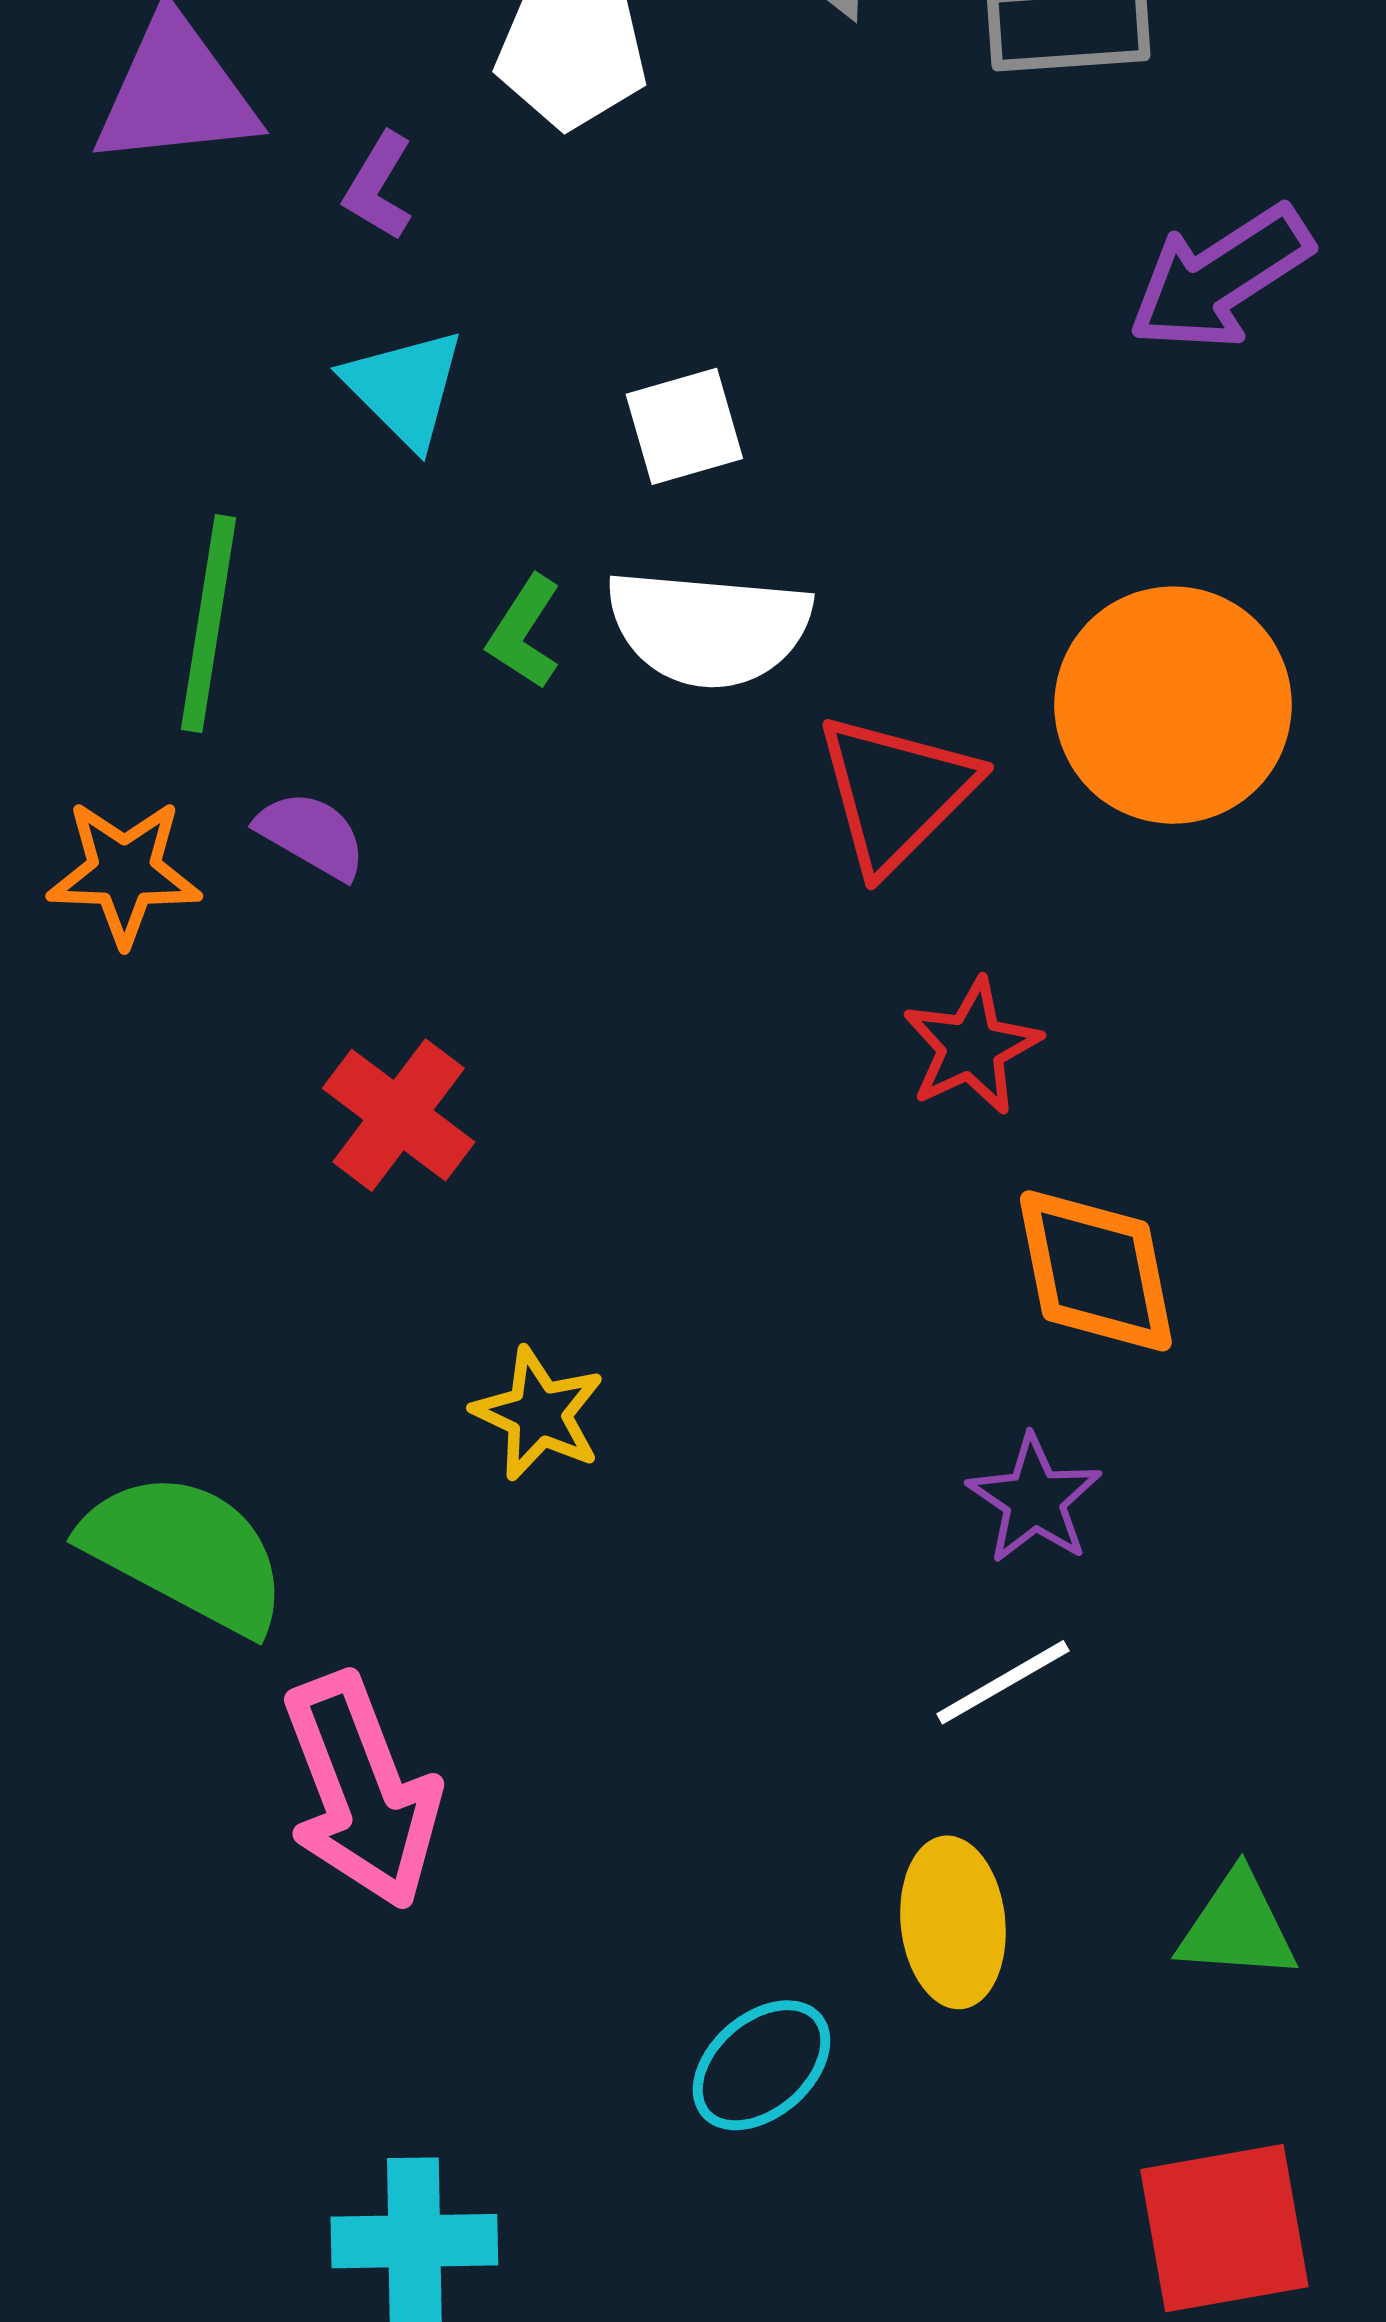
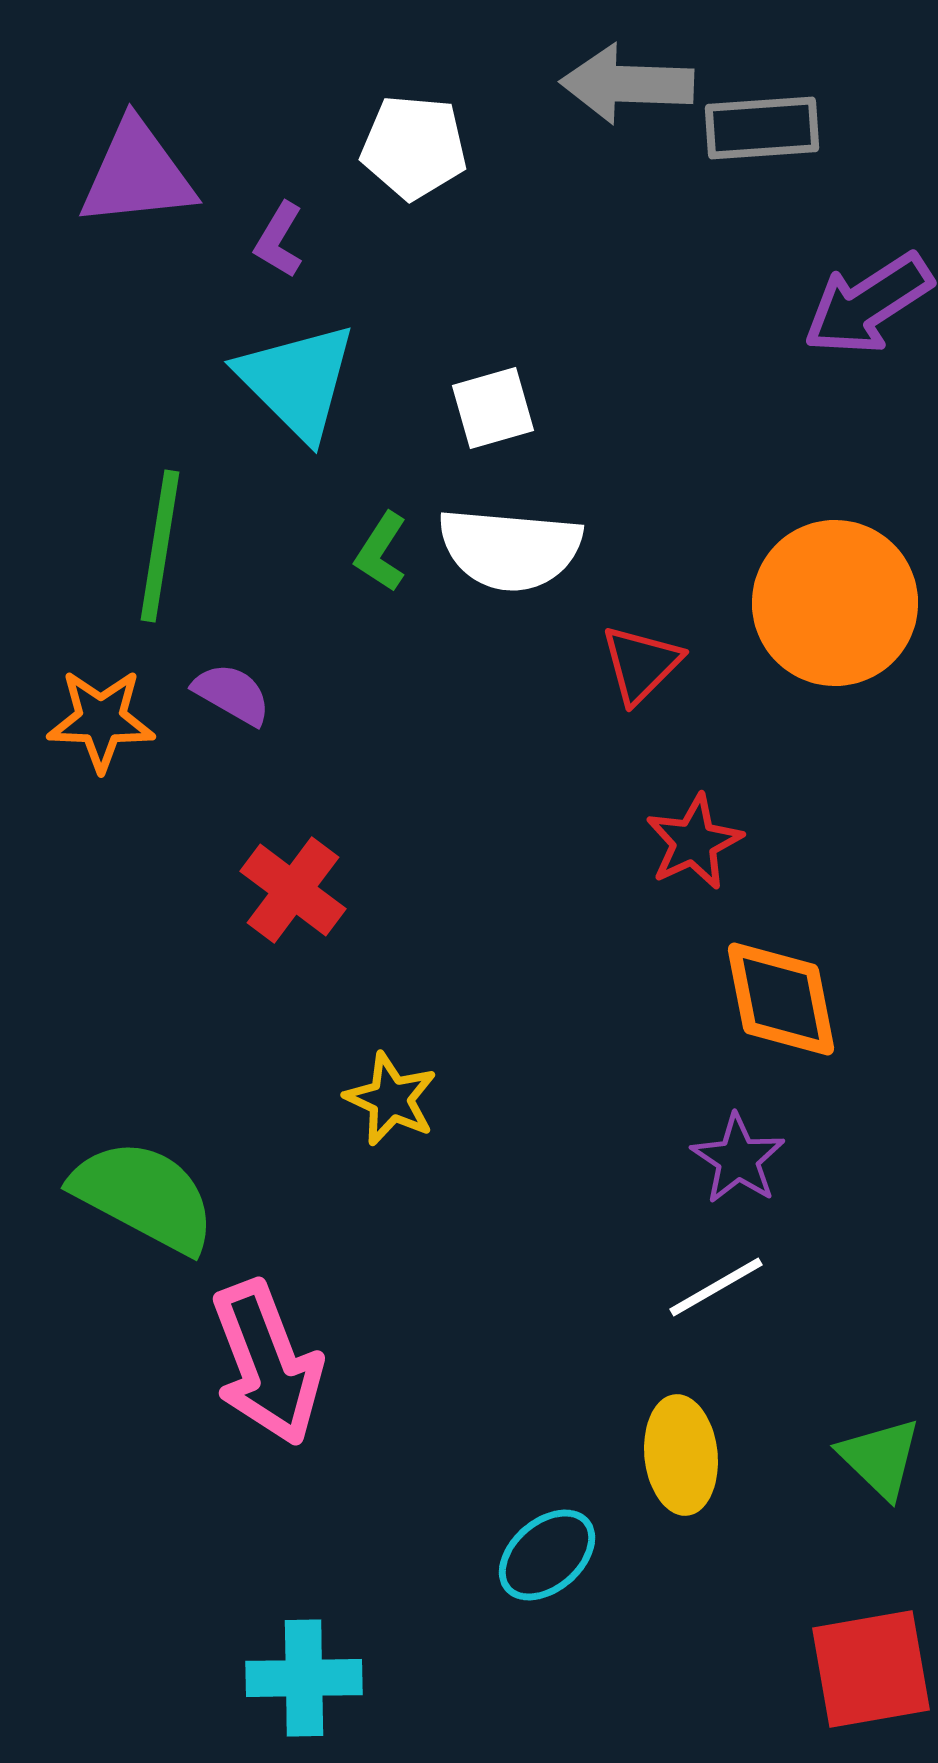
cyan triangle: (404, 388) -> (297, 381), size x1.4
red triangle: (896, 792) -> (641, 664), size x0.7
green triangle: (1237, 1927) -> (880, 1458), turned 40

